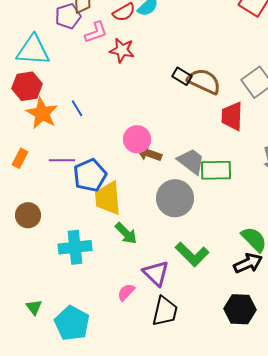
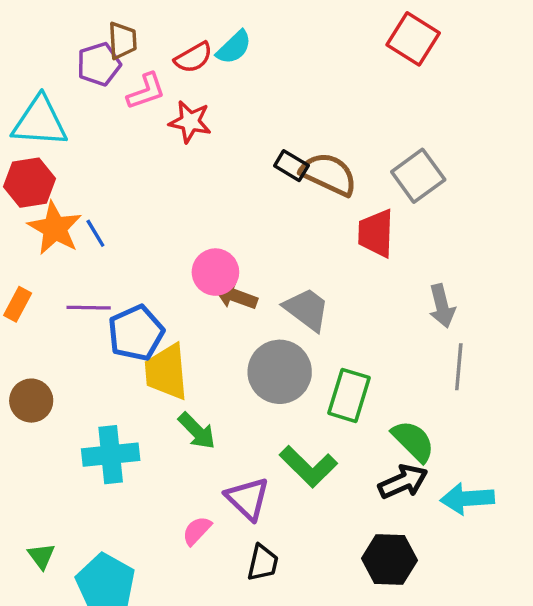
blue line: (77, 108) -> (95, 233), moved
green rectangle: (216, 170) -> (349, 395), moved, turned -72
black trapezoid: (165, 311) -> (263, 563), size x0.7

